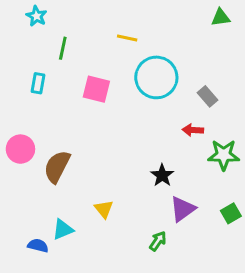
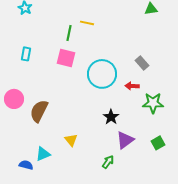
green line: (63, 48) -> (69, 33), moved
cyan circle: (156, 77) -> (102, 74), moved

